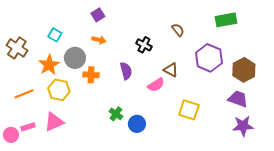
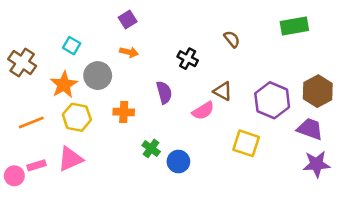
purple hexagon: (209, 58) -> (272, 100), moved
orange cross: (91, 75) -> (124, 112), moved

